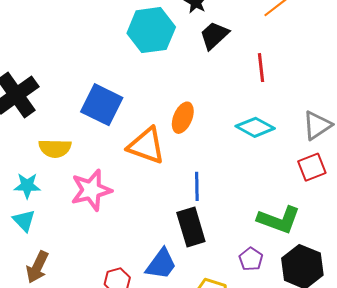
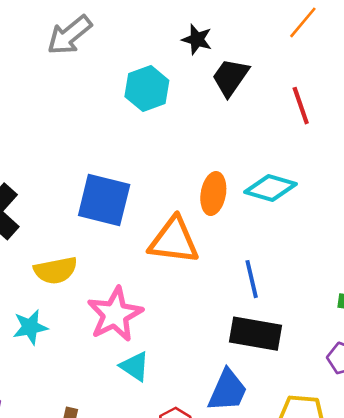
cyan hexagon: (151, 30) -> (147, 89), size x0.7
cyan diamond: (255, 127) -> (270, 188), moved
cyan triangle: (24, 221) -> (135, 366), moved
black rectangle: (191, 227) -> (256, 334), turned -51

